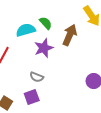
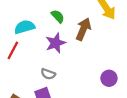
cyan semicircle: (26, 30) -> (25, 27), moved

